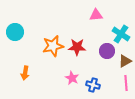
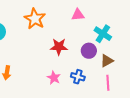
orange star: (53, 46) -> (35, 19), moved, turned -30
blue cross: (93, 85) -> (78, 77), moved

